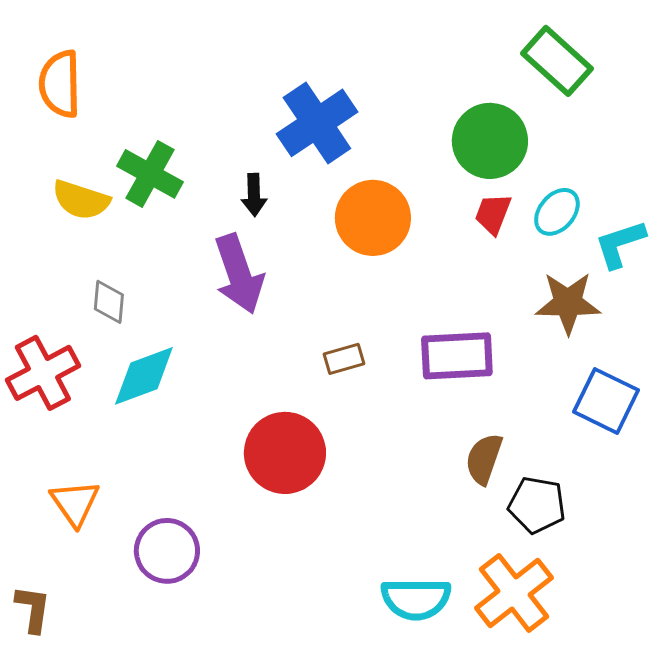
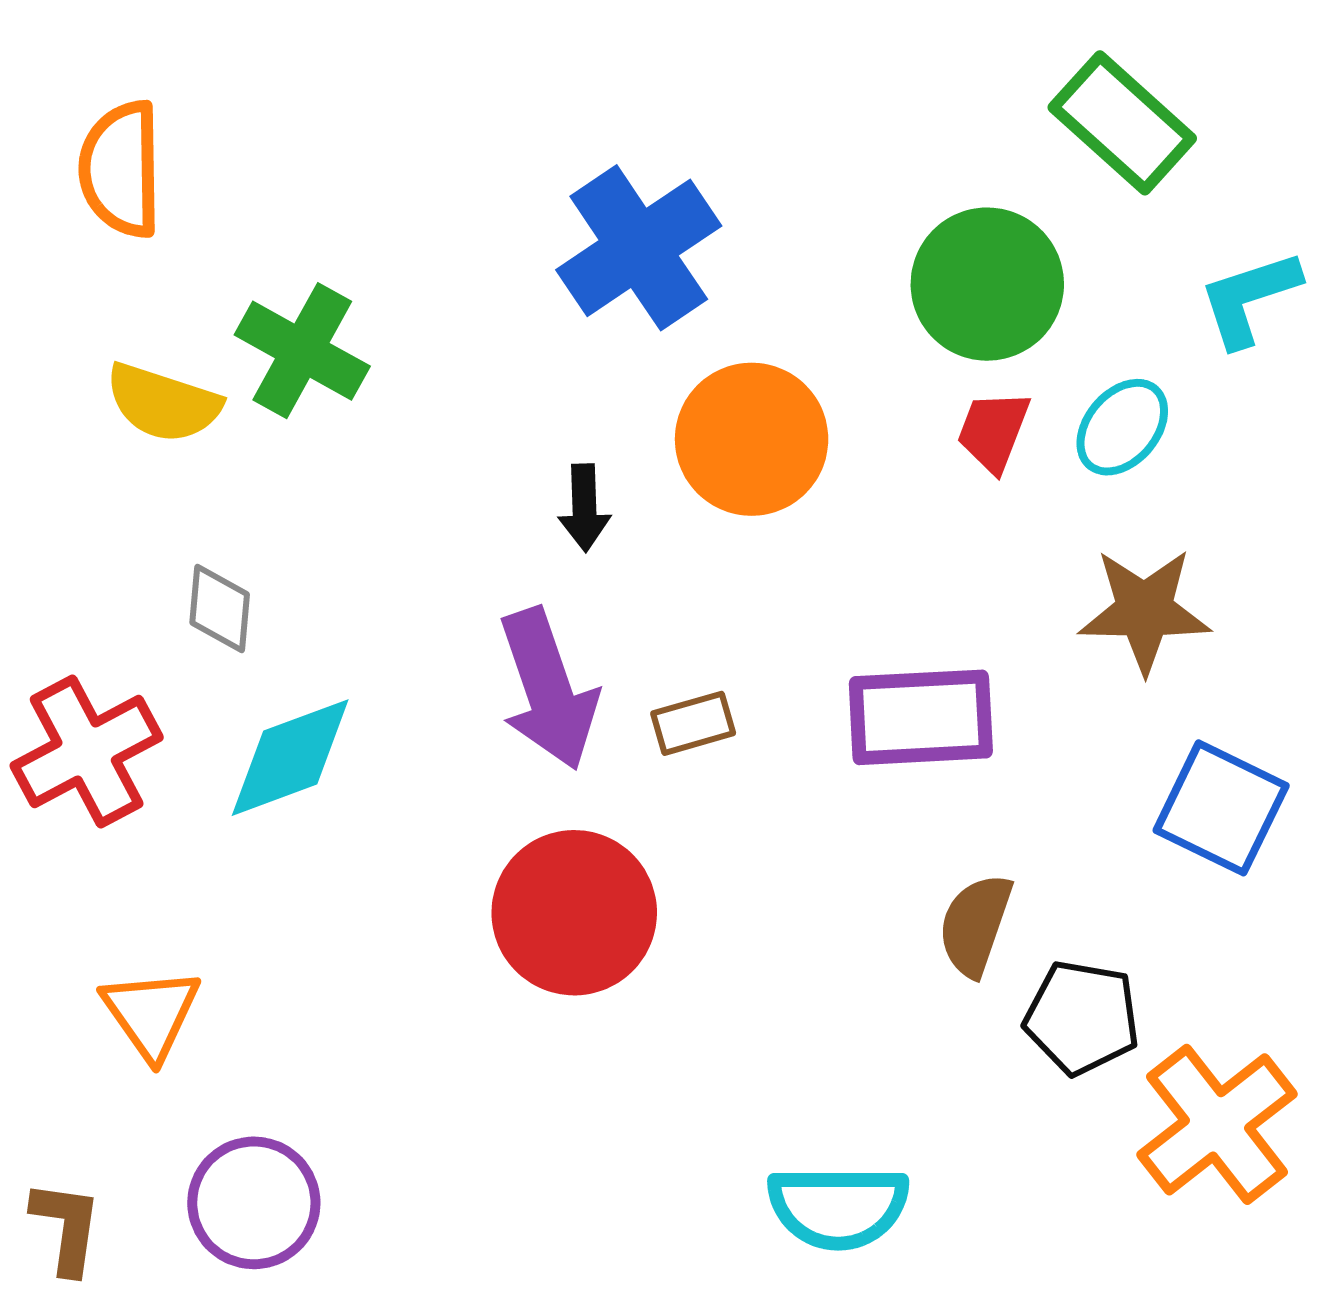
black arrow: (254, 195) -> (584, 508), moved
cyan L-shape: (620, 244) -> (1249, 298), moved
purple arrow: (239, 274) -> (548, 689), moved
purple circle: (167, 551) -> (254, 1203), moved
orange cross: (514, 593) -> (1217, 1124), moved

